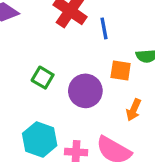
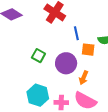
blue line: (104, 28) -> (76, 33), moved
orange arrow: (134, 110) -> (84, 78), moved

